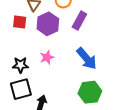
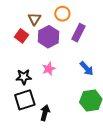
red square: (20, 22) -> (22, 36), turned 32
blue arrow: (87, 59) -> (87, 69), size x0.7

